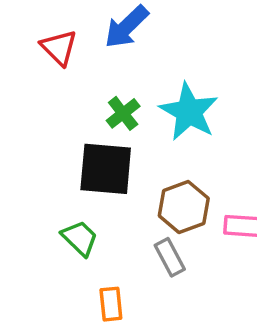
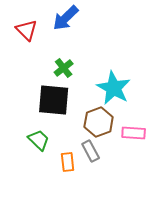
cyan star: (189, 112) -> (114, 88), moved
orange rectangle: (111, 304) -> (68, 162), moved

